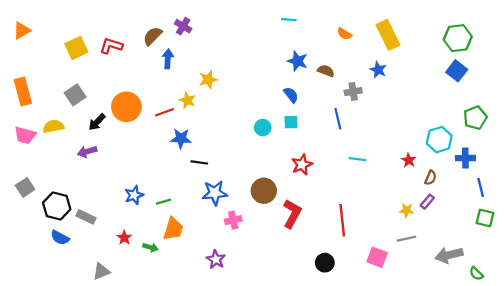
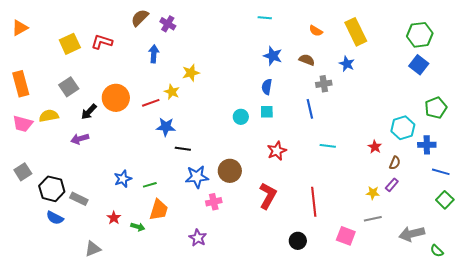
brown semicircle: (153, 36) -> (140, 18), moved
brown semicircle: (326, 71) -> (307, 60), moved
blue semicircle: (291, 95) -> (267, 87), turned -133
blue line: (481, 187) -> (441, 172), turned -60
brown circle: (264, 191) -> (230, 171), moved
green square: (485, 218) -> (445, 200), turned 30

